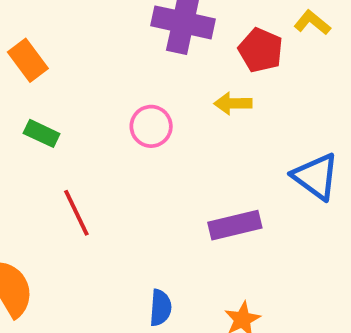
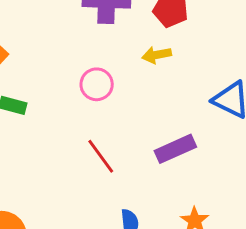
red line: (76, 213) -> (101, 156), moved

